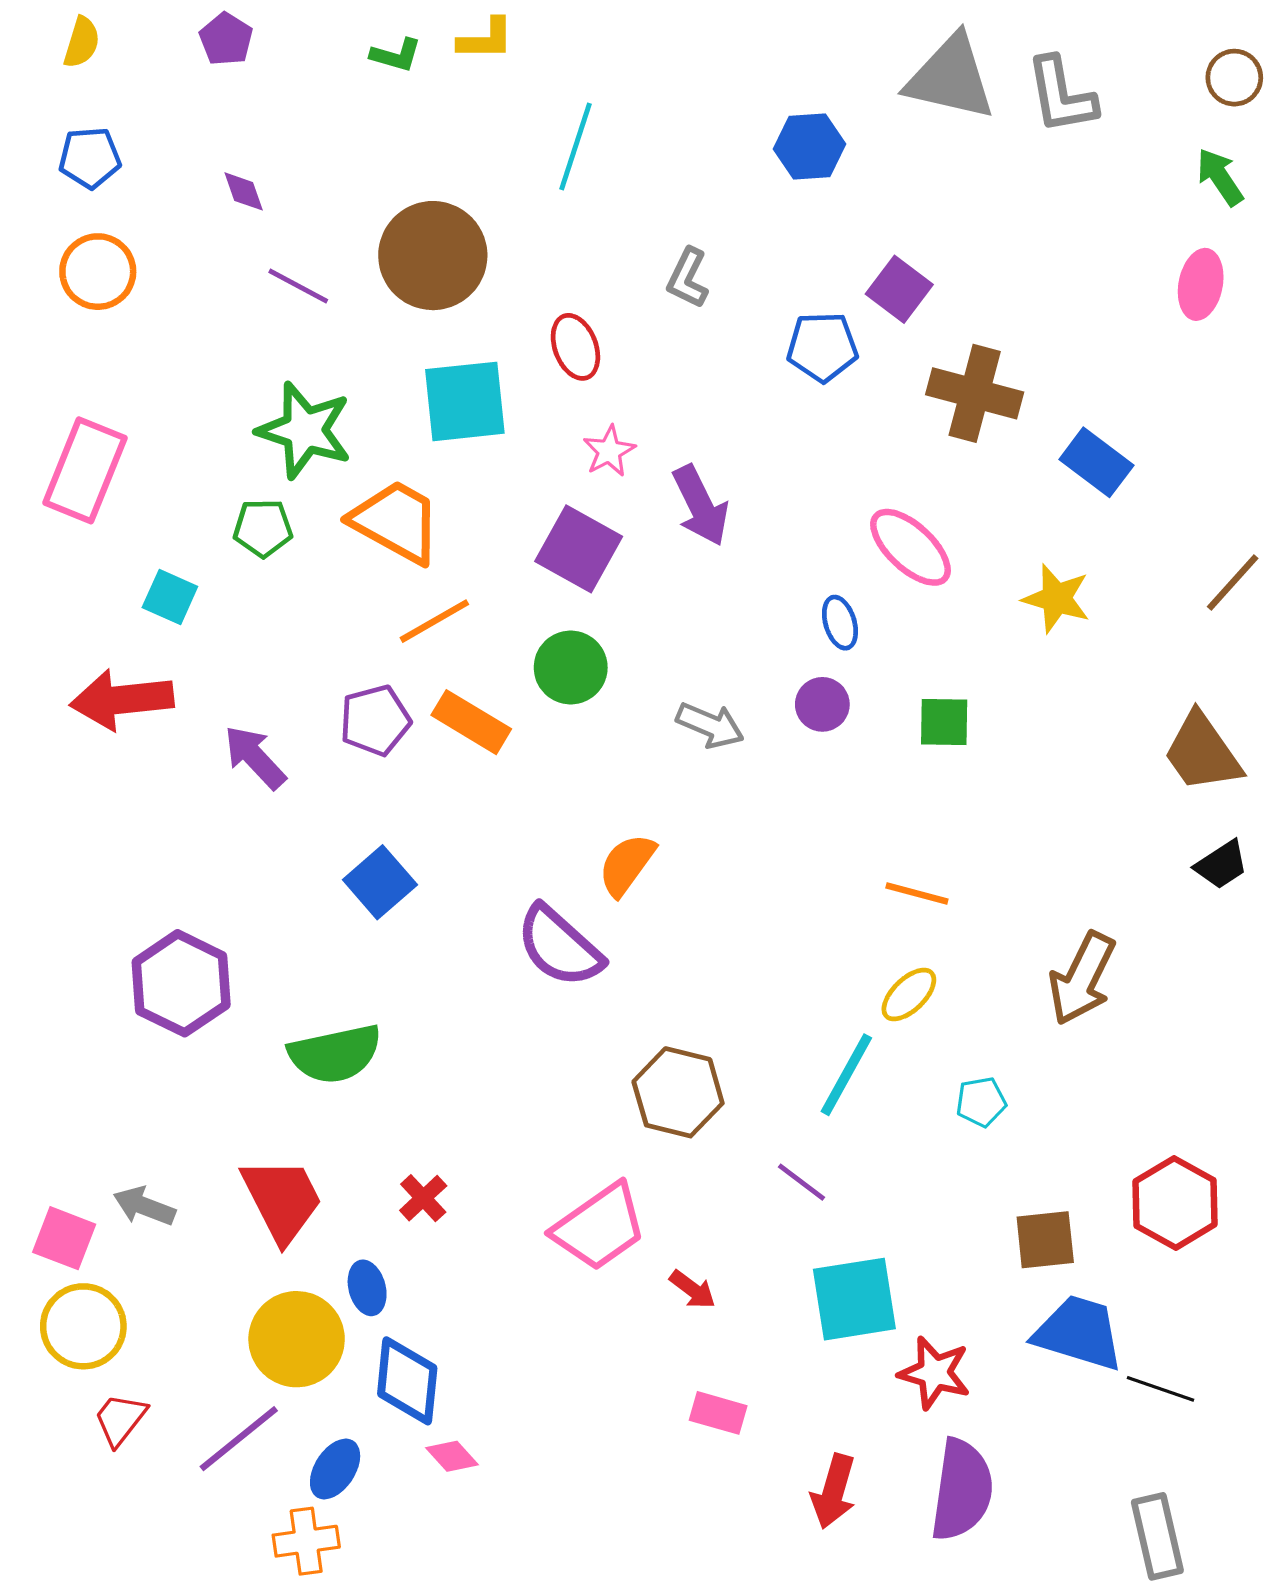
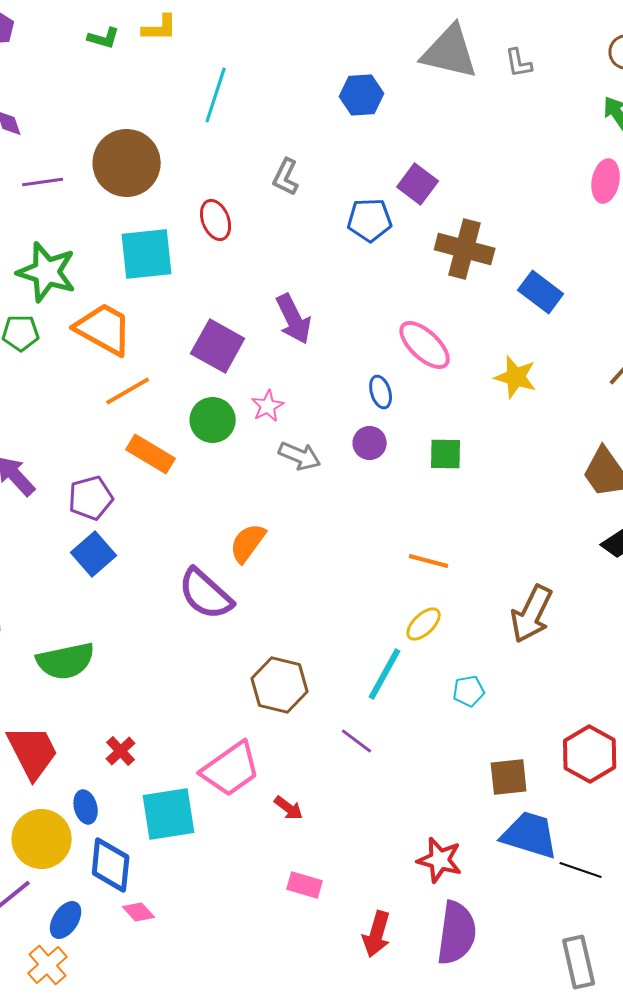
gray L-shape: (1061, 95) -> (519, 63), size x0.6
purple line: (298, 286) -> (43, 182), turned -36
pink star: (609, 451) -> (268, 406), moved
purple pentagon: (375, 720) -> (91, 498), moved
cyan square: (854, 1299) -> (169, 814), moved
orange cross: (306, 1541) -> (48, 965), turned -33

